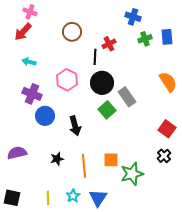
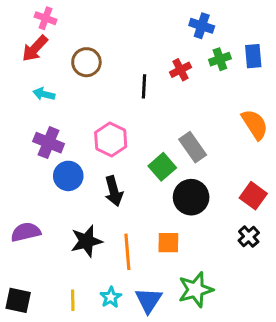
brown circle: (72, 32) -> (86, 62), moved
red cross: (109, 44) -> (180, 70), moved
pink hexagon: (67, 80) -> (111, 140), moved
black circle: (102, 83) -> (191, 197), moved
black star: (57, 159) -> (86, 241), size x1.5
green star: (132, 174) -> (196, 290), moved

